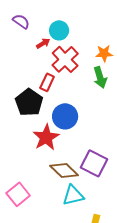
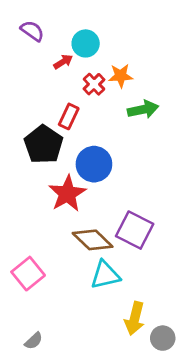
orange star: (104, 53) -> (121, 76), moved
red cross: (65, 59) -> (94, 84), size x0.6
green arrow: (100, 77) -> (143, 109), turned -85

